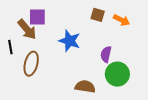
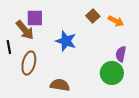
brown square: (98, 15) -> (93, 16), turned 32
purple semicircle: (106, 54) -> (121, 54), moved
brown semicircle: (85, 87) -> (60, 85), moved

